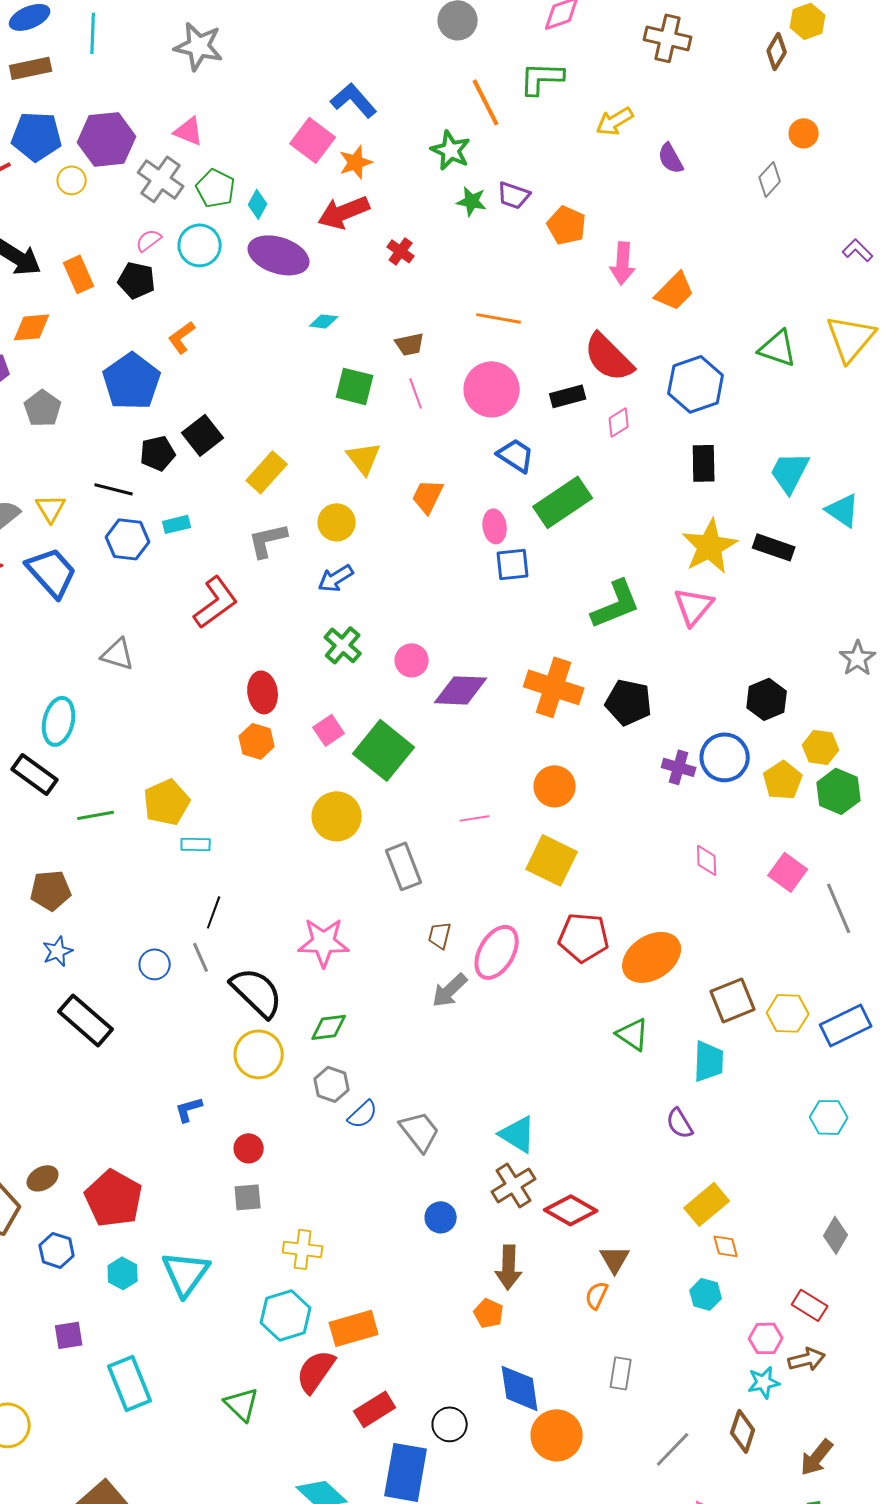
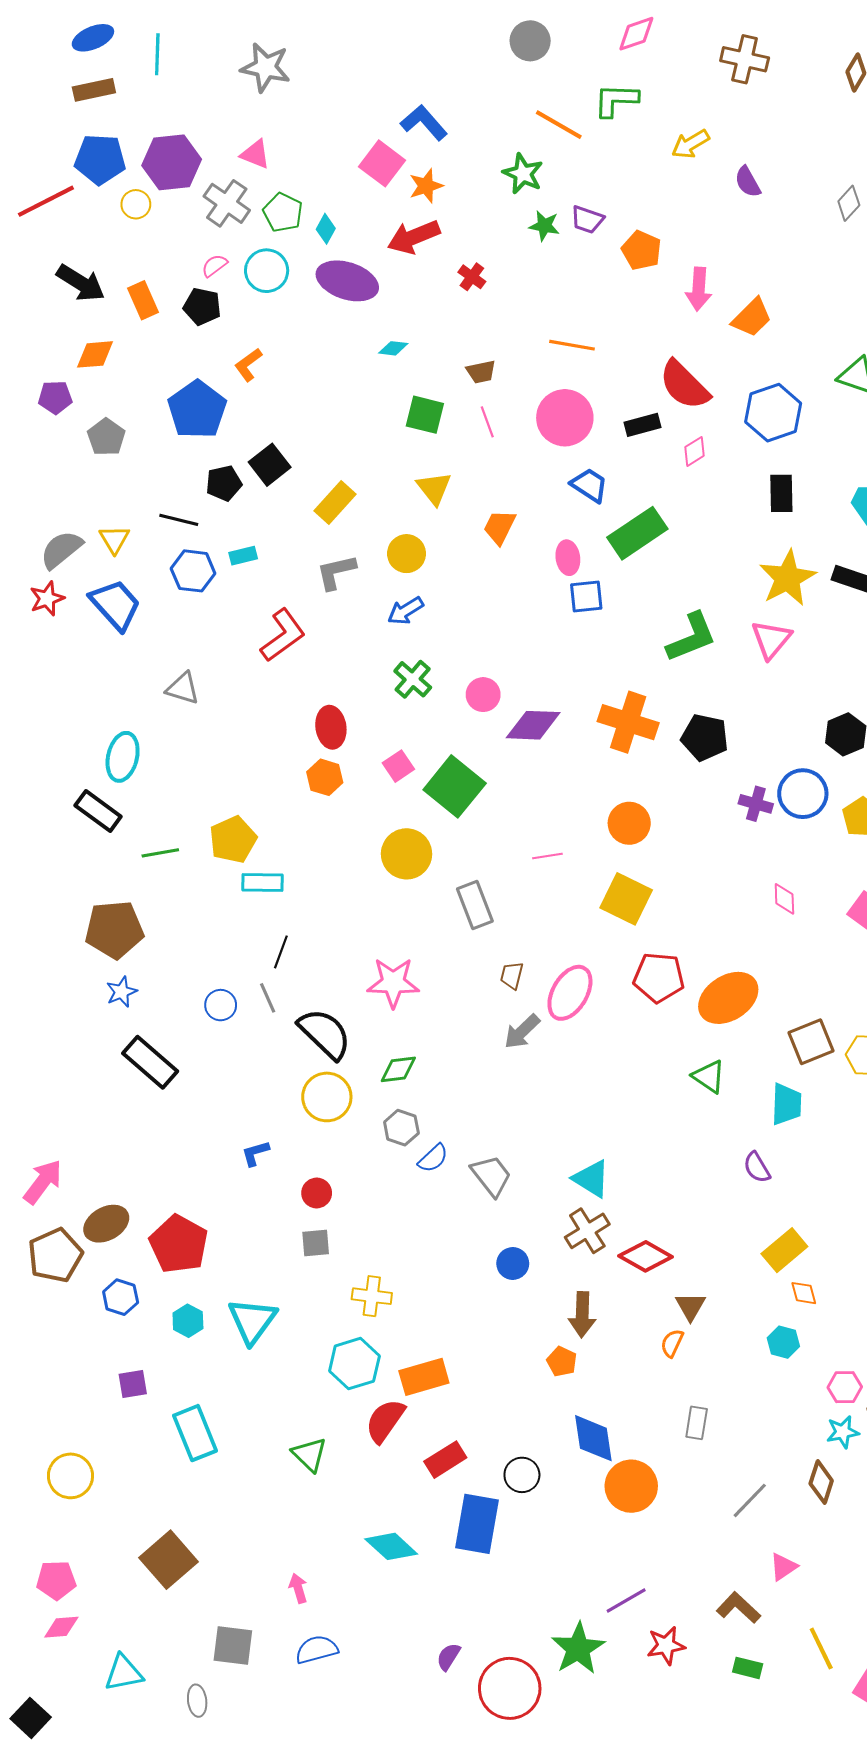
orange line: (486, 102) -> (559, 125), turned -33
cyan rectangle: (196, 844) -> (262, 882), size x1.4
brown pentagon: (51, 890) -> (114, 929), size x1.4
brown ellipse: (43, 1178) -> (106, 1224), size x1.4

